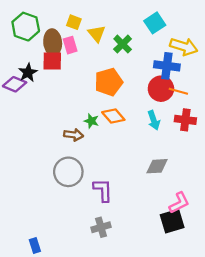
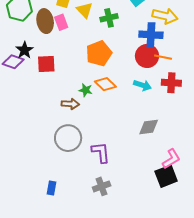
green cross: (123, 44) -> (109, 18), turned 36
red square: (52, 61) -> (46, 64), moved
cyan arrow: (154, 120) -> (142, 85), turned -48
blue rectangle: (35, 245) -> (52, 188), moved, turned 32

